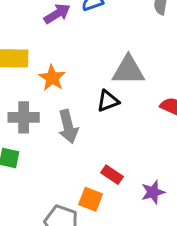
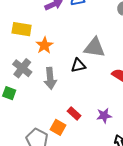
gray cross: (24, 117) -> (22, 68), turned 30
purple star: (153, 192) -> (104, 116), moved

